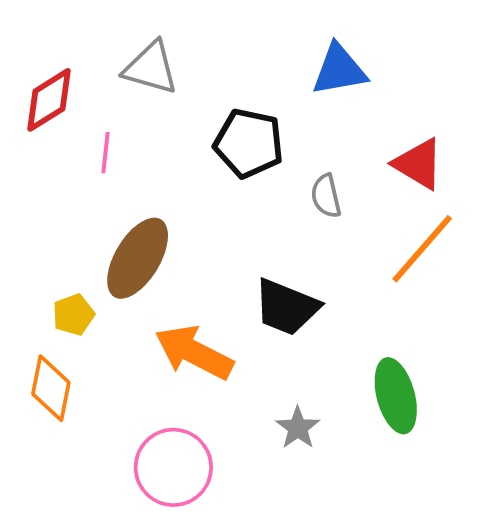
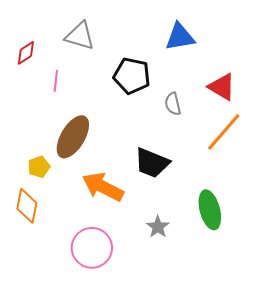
red diamond: (49, 100) -> (26, 53), size x0.7

